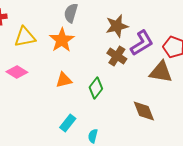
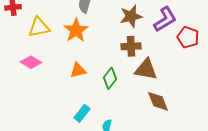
purple L-shape: (142, 43) -> (165, 19), moved
brown cross: (117, 56) -> (131, 46), turned -36
brown triangle: (161, 72) -> (146, 69), moved

